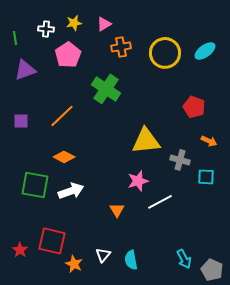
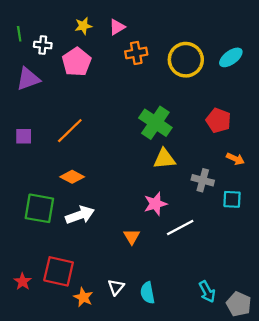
white cross: (46, 29) -> (43, 45), moved
green line: (15, 38) -> (19, 34), moved
green cross: (106, 89) -> (155, 123), moved
yellow triangle: (146, 141) -> (164, 159), size x0.7

